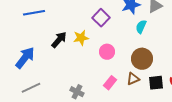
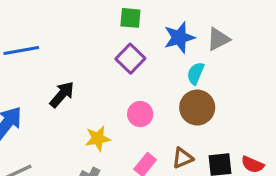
yellow star: (81, 38) -> (98, 138), moved
brown circle: (142, 59) -> (197, 108), moved

